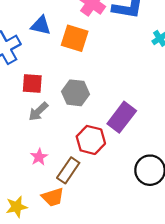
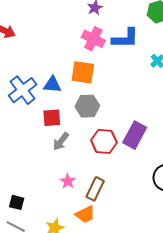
blue triangle: (41, 25) -> (52, 85), moved
gray hexagon: (76, 93) -> (87, 106), moved
red hexagon: (91, 140) -> (104, 141), moved

